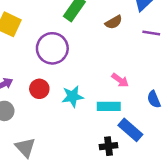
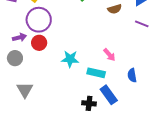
purple circle: (52, 48) -> (39, 20), moved
red circle: (39, 89) -> (39, 43), moved

